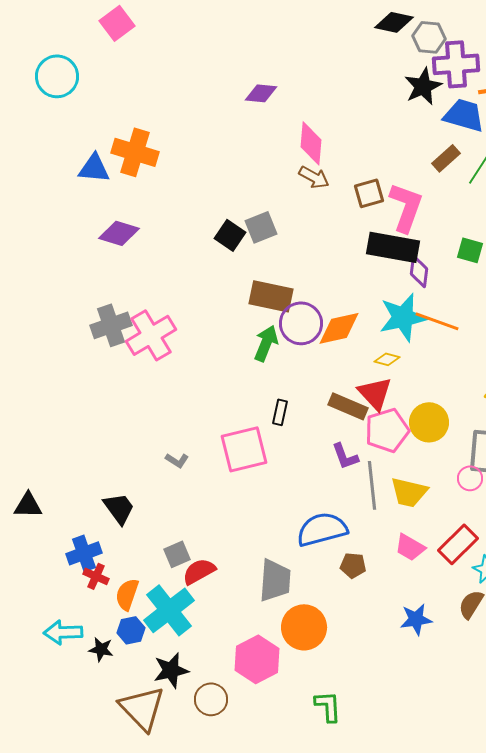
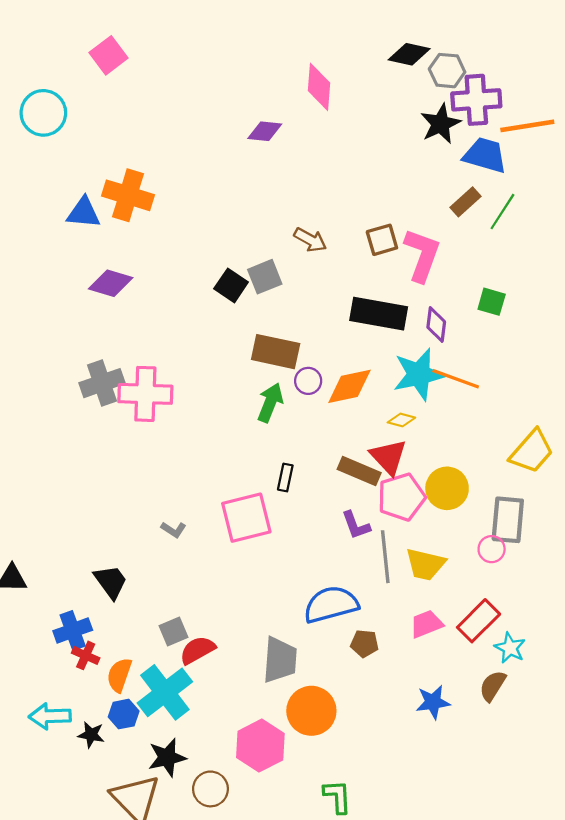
pink diamond: (311, 143) -> (319, 87), moved
brown arrow: (314, 177) -> (310, 240), moved
black rectangle: (393, 247) -> (379, 314), moved
purple circle: (301, 323) -> (308, 381), size x0.6
pink cross: (151, 335) -> (145, 394), turned 33
pink trapezoid: (410, 547) -> (426, 624), turned 128

